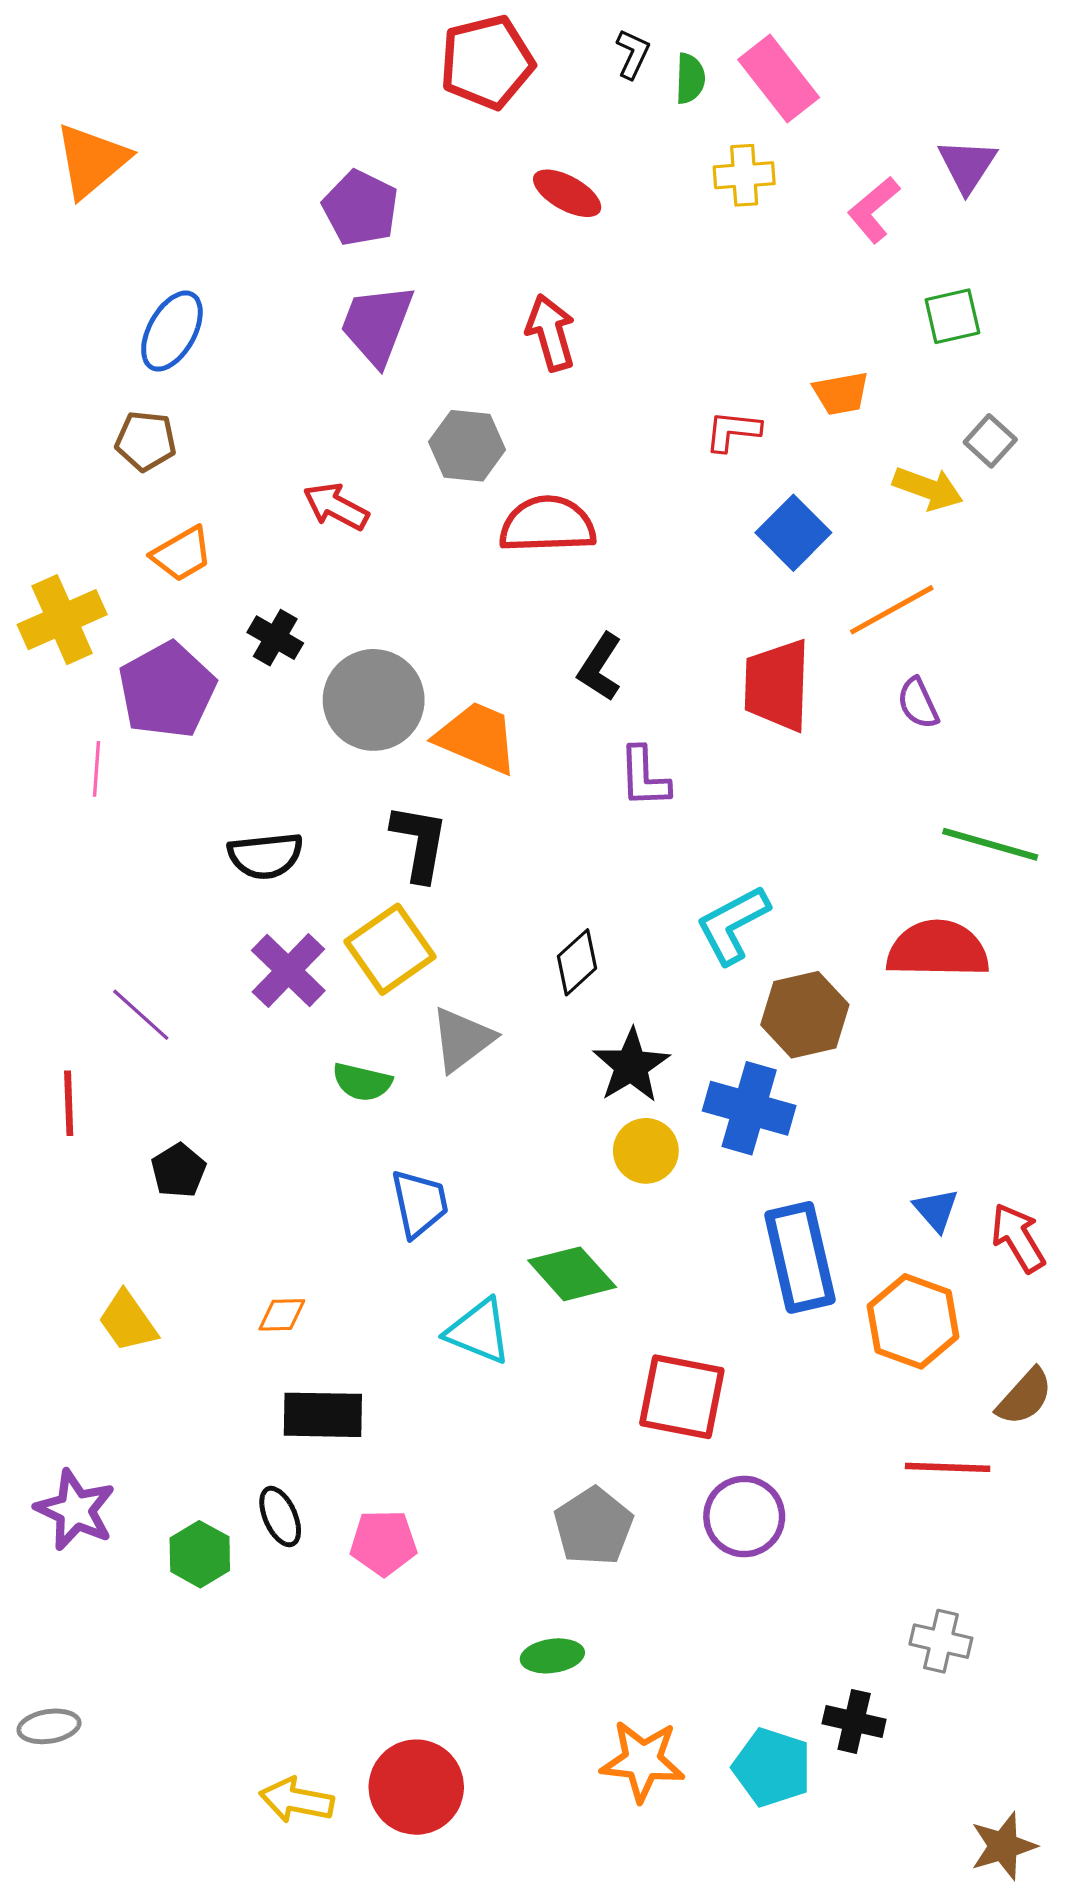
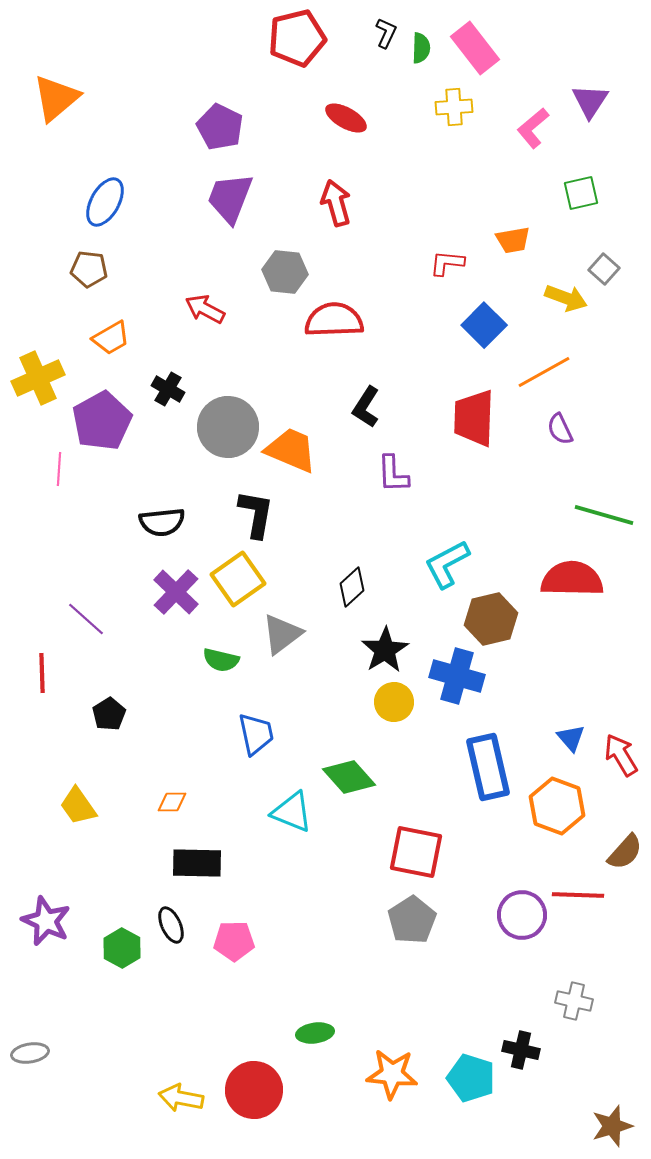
purple circle: (744, 1517) -> (522, 915), moved
gray pentagon: (593, 1526) -> (412, 920), moved
green ellipse: (552, 1656) -> (315, 1033), moved

